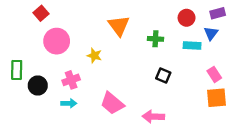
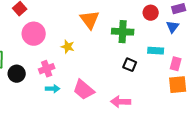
green cross: (155, 39) -> (123, 32), size x1.5
cyan rectangle: (192, 46) -> (156, 51), moved
pink rectangle: (214, 74) -> (176, 64), turned 48
cyan arrow: (69, 103) -> (53, 89), moved

